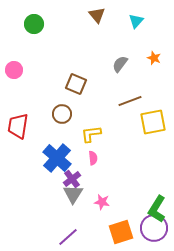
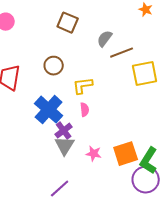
gray semicircle: (120, 64) -> (105, 39), moved
brown square: (76, 84) -> (68, 23), moved
orange square: (121, 232) -> (126, 154), moved

